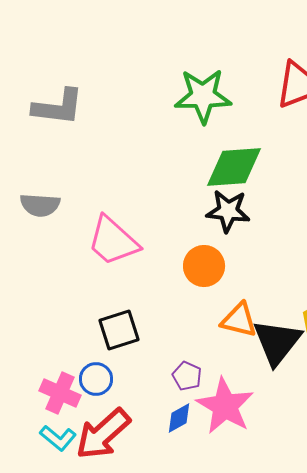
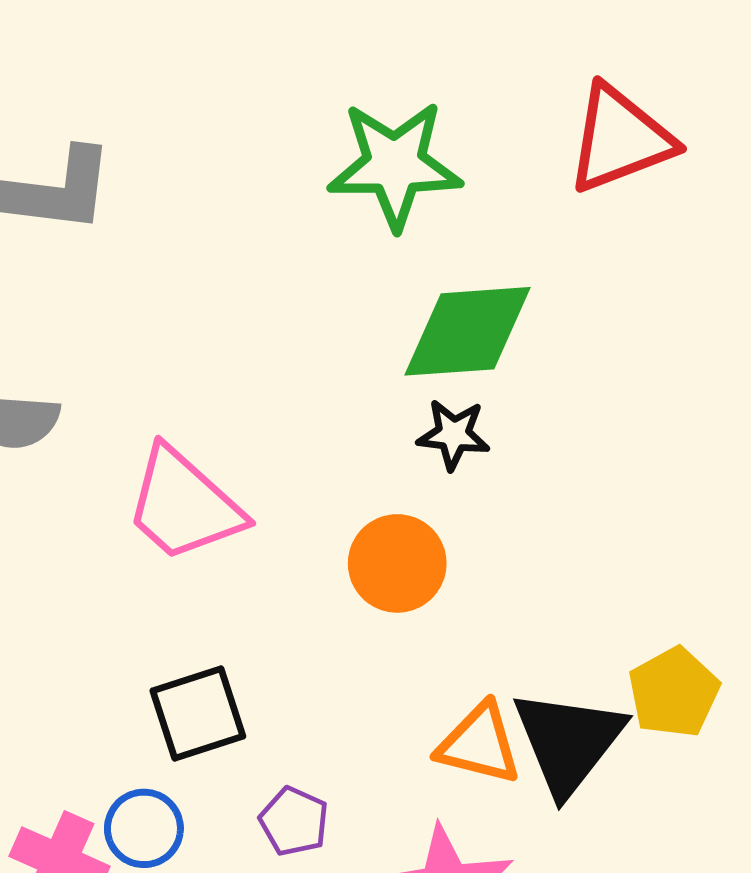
black star: (228, 211) -> (453, 434), size x0.7
orange triangle: (239, 320) -> (479, 744), moved
purple pentagon: (187, 376) -> (294, 821), moved

